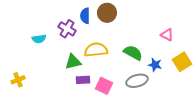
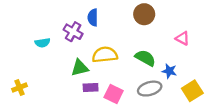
brown circle: (107, 13) -> (144, 14), moved
yellow square: (182, 62) -> (192, 91), moved

